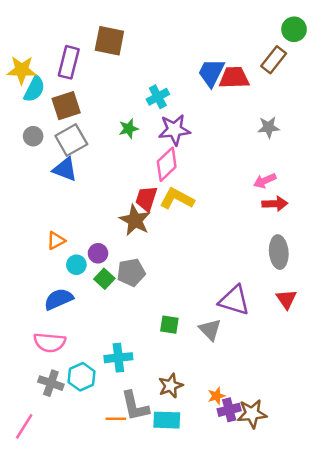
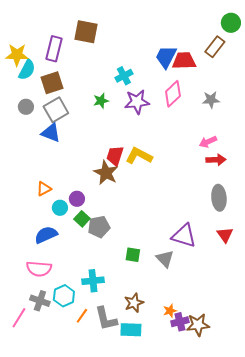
pink diamond: (167, 164) -> (173, 94), moved
gray pentagon: (131, 272) -> (99, 227), moved
orange line: (116, 419) -> (82, 316), moved, turned -56
pink line: (24, 426) -> (19, 318), moved

